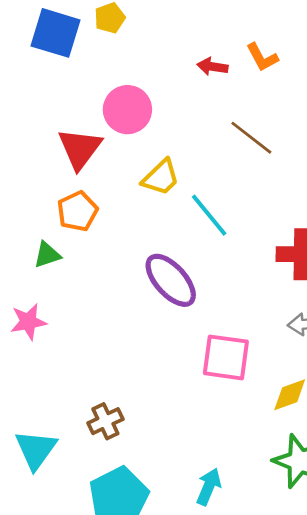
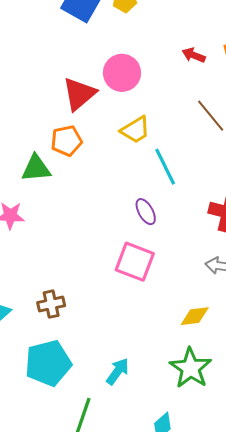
green triangle: (47, 255) -> (36, 168), size x1.4
purple ellipse: (171, 280) -> (146, 212), moved, size x0.6
pink square: (226, 357) -> (135, 262), moved

